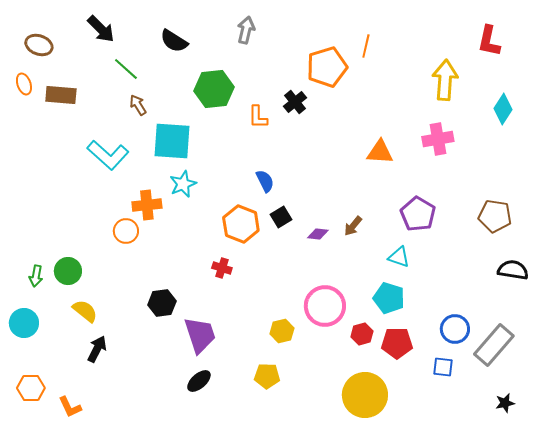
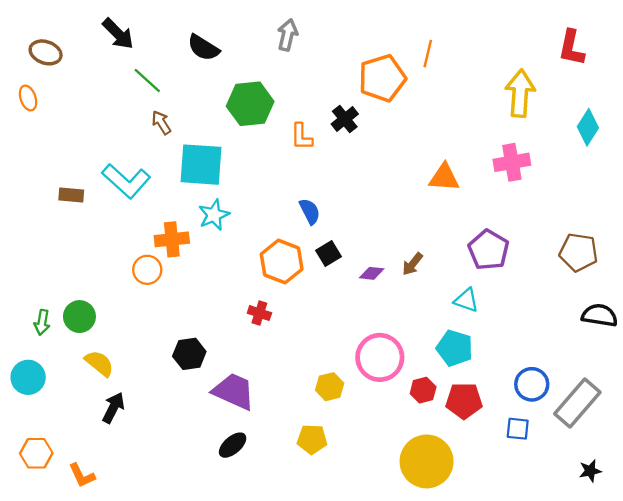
brown rectangle: (61, 95) -> (71, 195), moved, size x0.7
purple trapezoid: (200, 335) -> (234, 391), turned -48

